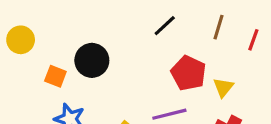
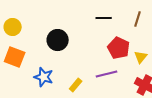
black line: (165, 26) -> (104, 18), turned 42
orange square: (55, 76) -> (15, 57), moved, size x1.5

